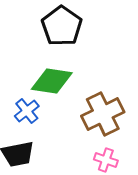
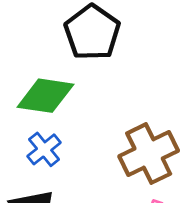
green diamond: (52, 81) -> (45, 96), moved

